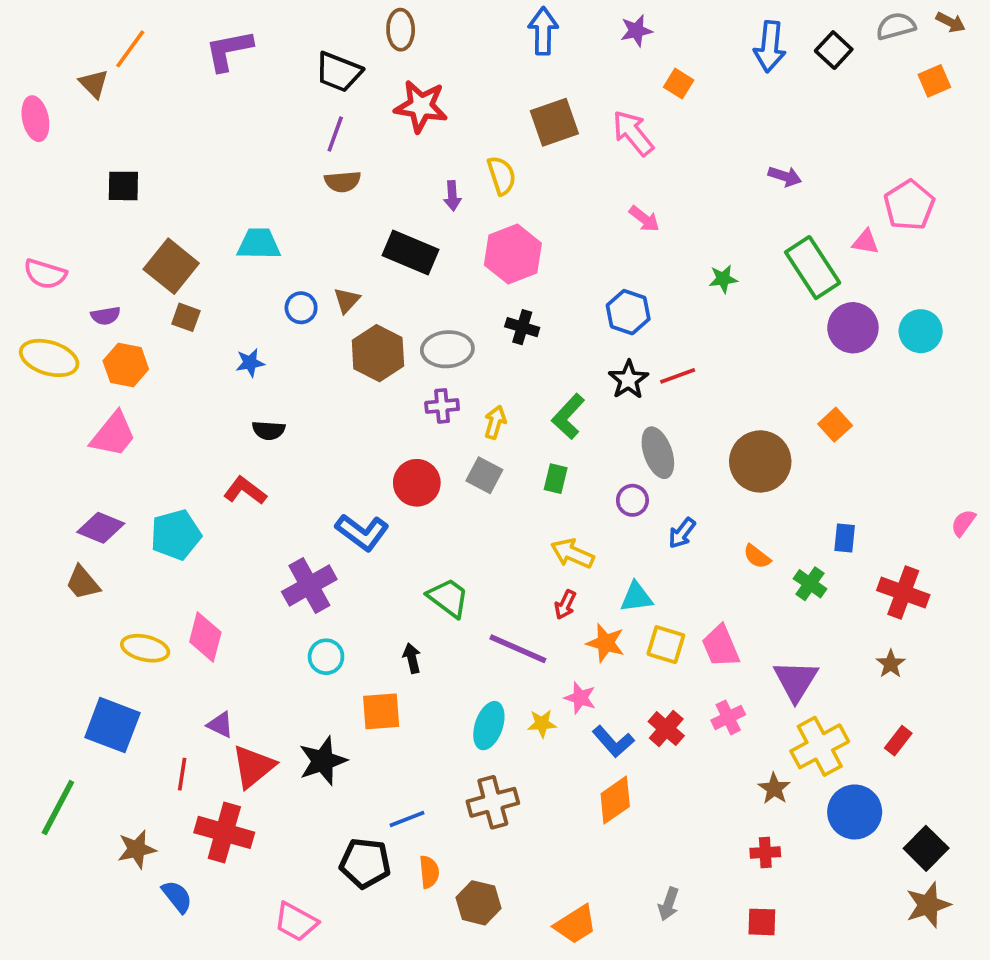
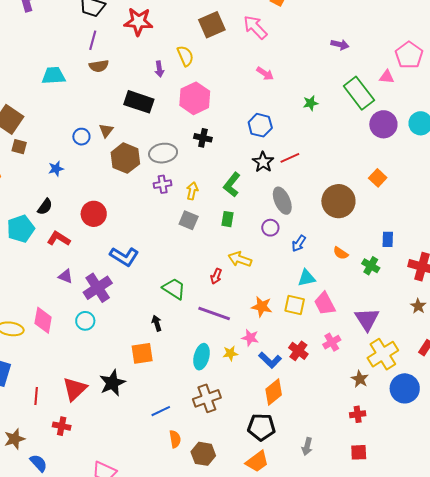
cyan trapezoid: (259, 244) -> (53, 76), moved
black semicircle: (269, 430) -> (45, 207), moved, turned -54
red circle: (417, 483) -> (94, 214), moved
cyan pentagon: (176, 535) -> (21, 229), moved
cyan triangle: (636, 597) -> (307, 278), moved
red arrow: (565, 605) -> (216, 276), moved
cyan circle: (326, 657) -> (85, 321), moved
purple triangle: (220, 725) -> (66, 276), moved
red cross: (224, 832) -> (62, 426), size x0.6
black pentagon: (365, 863) -> (261, 427), moved

